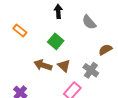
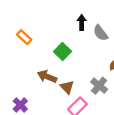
black arrow: (58, 11) -> (82, 22), moved
brown triangle: (64, 66) -> (67, 87), moved

